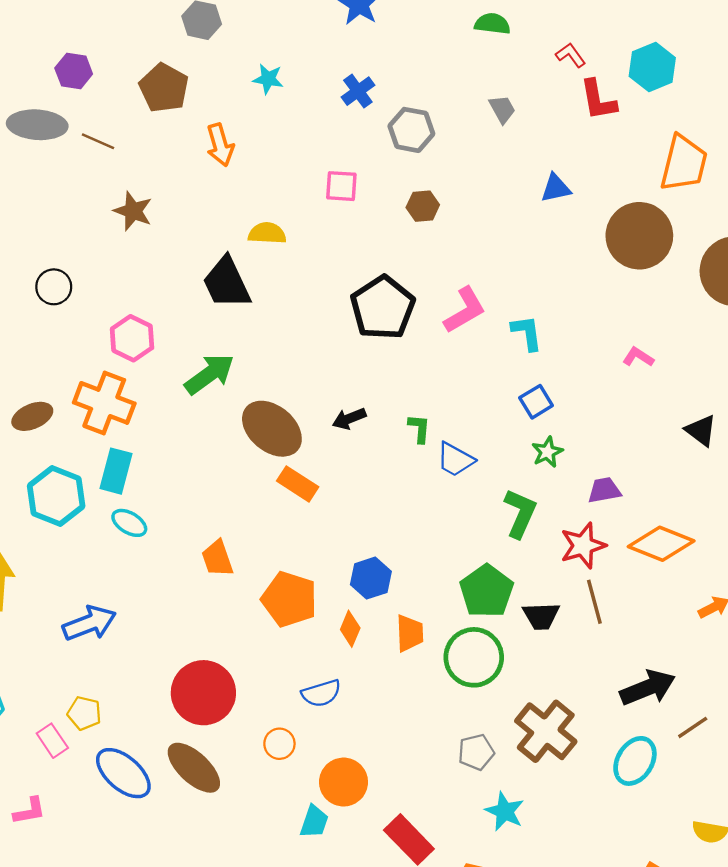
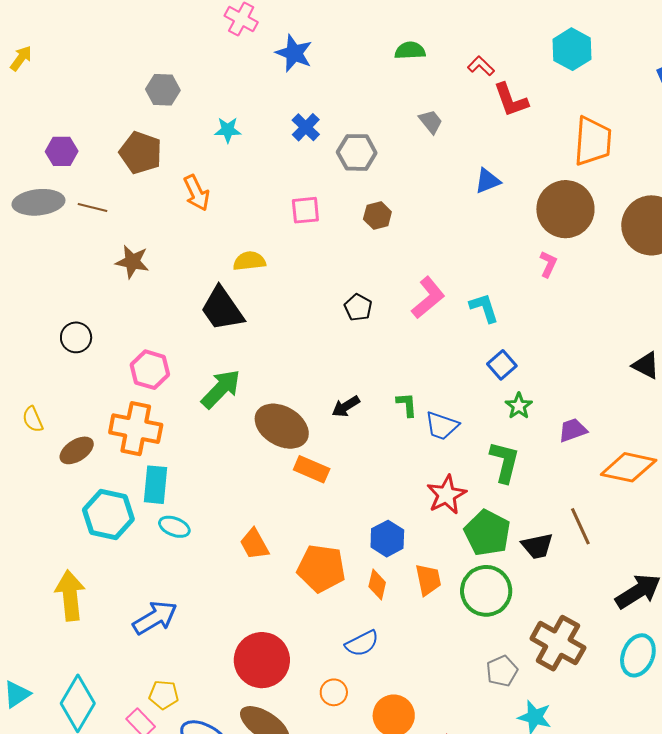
cyan hexagon: (652, 67) -> (572, 49), moved
black pentagon: (383, 308) -> (358, 307), size x0.5
pink L-shape: (638, 357) -> (548, 264), moved, turned 92
red star: (583, 545) -> (446, 495), moved

